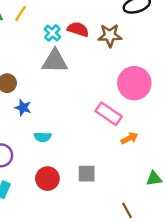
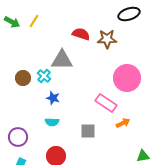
cyan cross: (52, 33) -> (44, 76), moved
blue star: (23, 108) -> (53, 98), moved
gray square: (87, 174) -> (88, 131), moved

